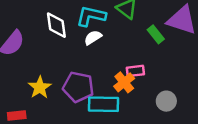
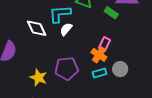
pink rectangle: (135, 71) -> (104, 44), turned -40
gray circle: (166, 101) -> (120, 69), moved
cyan rectangle: (103, 104) -> (99, 73), moved, size x0.6

